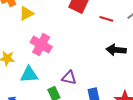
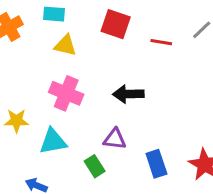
yellow triangle: (26, 13) -> (65, 45), moved, turned 49
black arrow: (116, 50) -> (128, 94), moved

